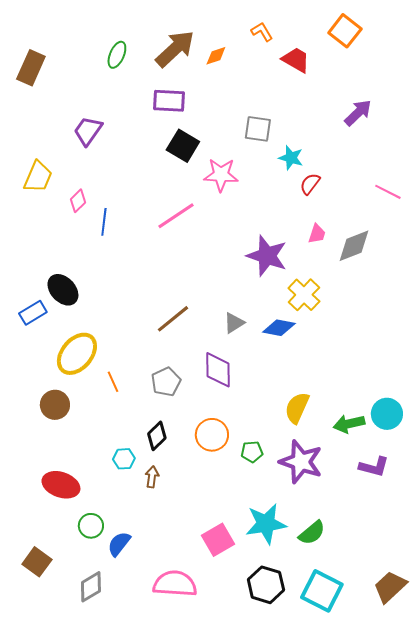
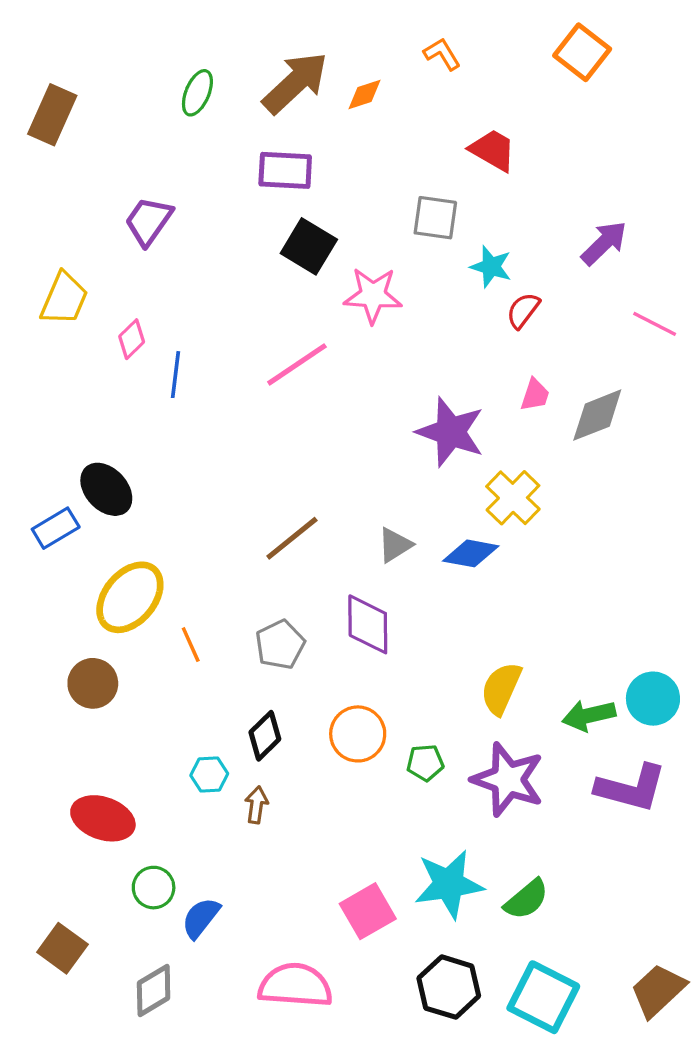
red trapezoid: (296, 60) -> (493, 150), moved
purple arrow: (358, 113) -> (604, 243), moved
purple L-shape: (374, 467) -> (631, 788), size x1.4

